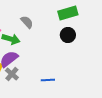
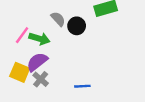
black circle: (68, 35) -> (77, 26), moved

